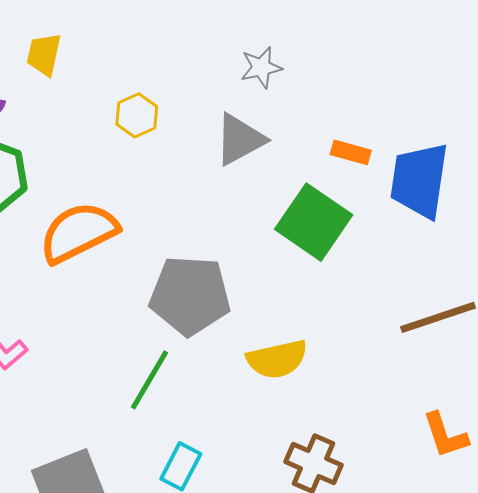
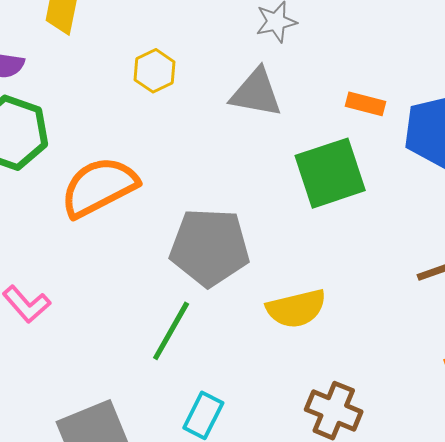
gray triangle: (240, 139) -> (256, 93), turned 40
green square: (314, 222) -> (330, 173), turned 38

